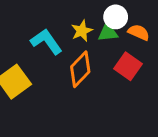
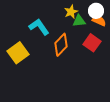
white circle: (116, 17) -> (96, 11), moved
yellow star: (82, 31) -> (71, 12), moved

